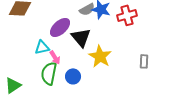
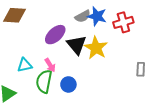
cyan triangle: (42, 47) -> (25, 65), moved
yellow star: (100, 56) -> (96, 48), moved

